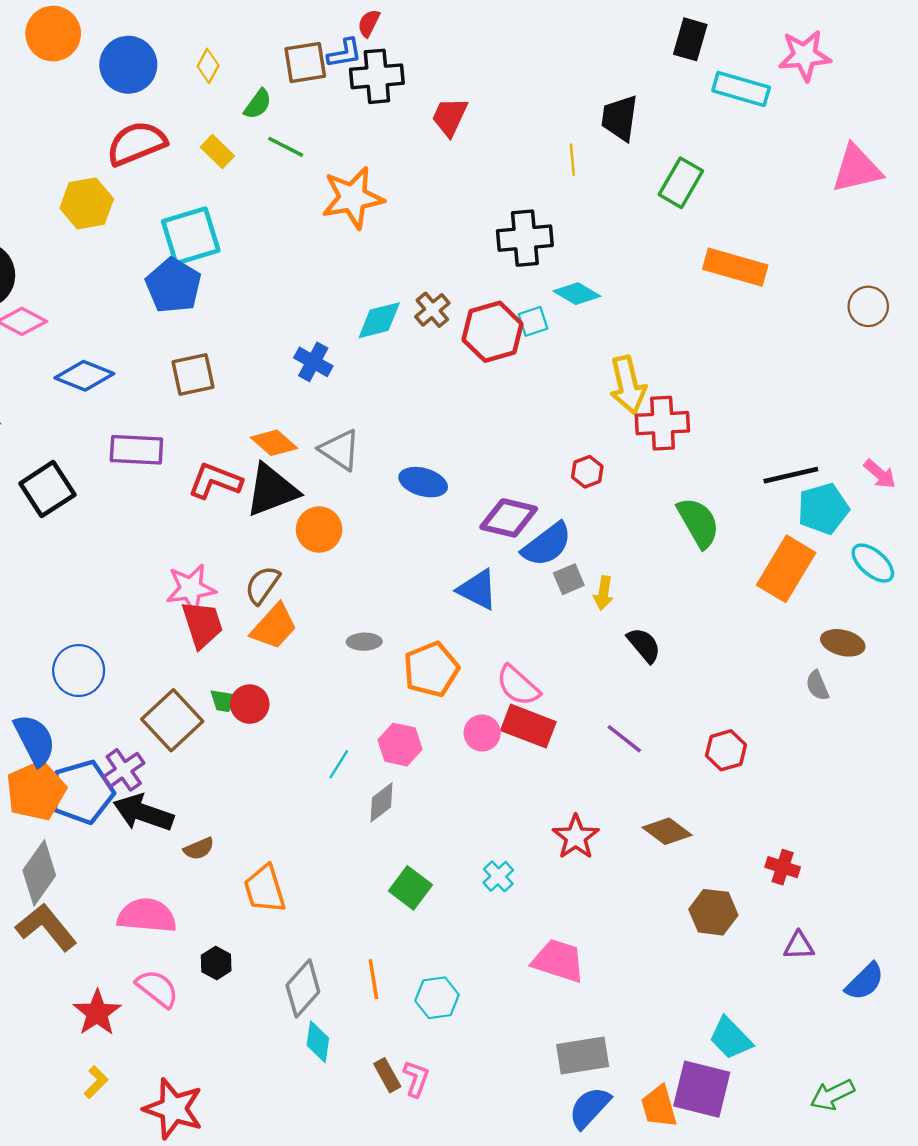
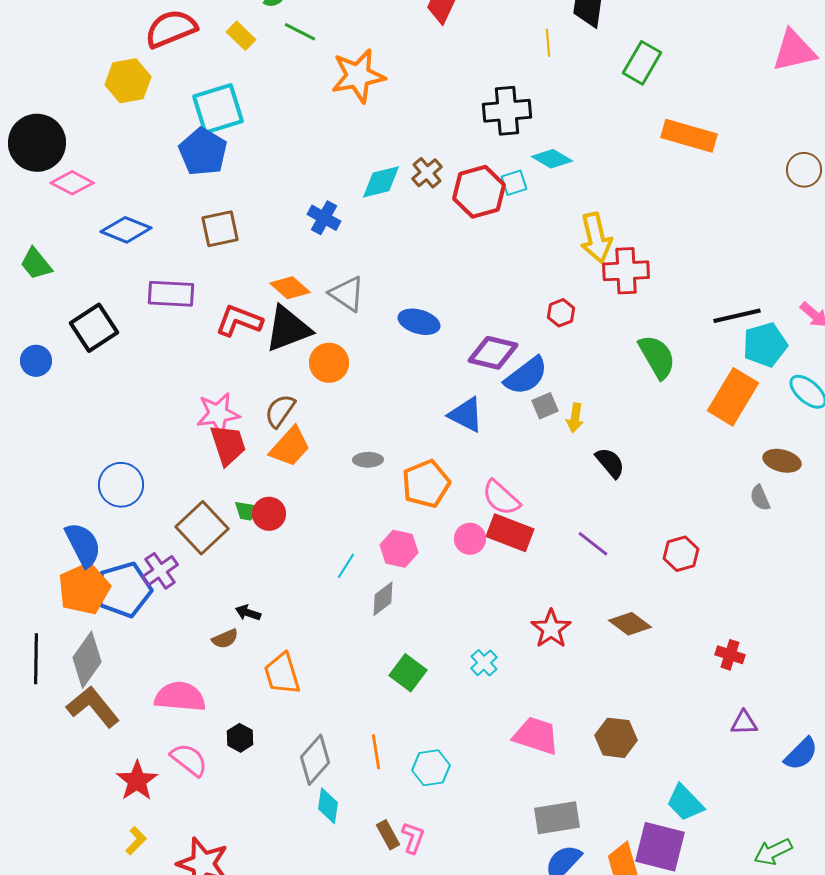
black arrow: (143, 813) -> (248, 613), moved, size x0.5
brown hexagon: (713, 912) -> (616, 738), moved

